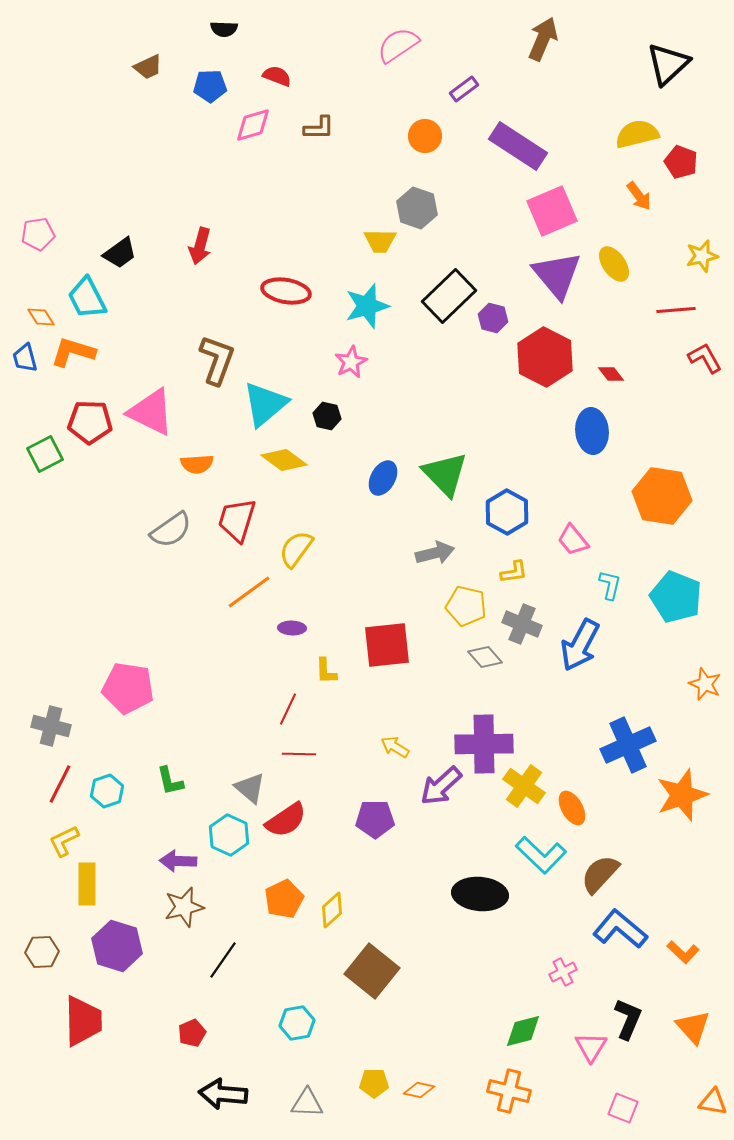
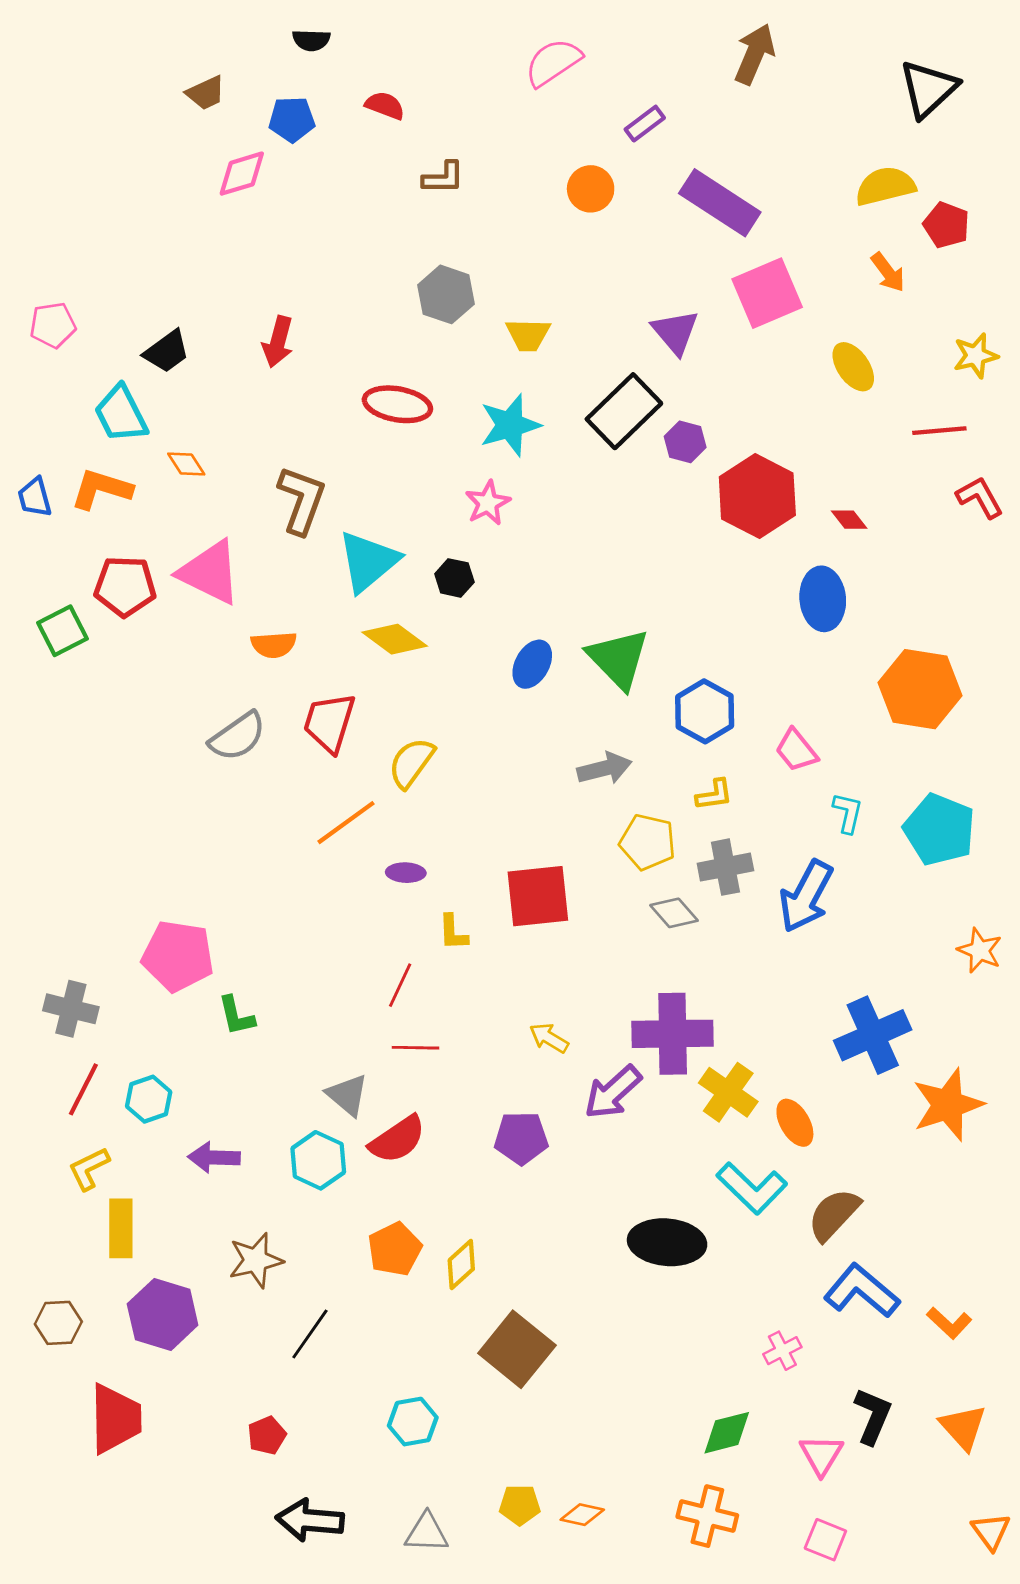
pink diamond: (253, 125) -> (242, 174), moved
gray hexagon: (417, 208) -> (446, 294), moved
purple triangle: (557, 275) -> (675, 332), moved, size x0.7
orange diamond: (41, 317) -> (186, 464), moved
gray cross: (522, 624) -> (725, 867), turned -33
green L-shape: (170, 781) -> (236, 1016), moved
purple arrow: (178, 861) -> (214, 1157), moved
orange triangle: (713, 1102) -> (991, 1531), turned 44
pink square: (623, 1108) -> (825, 1540), moved

